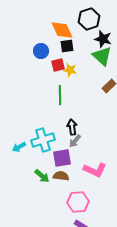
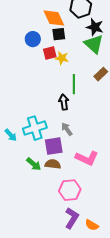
green line: (60, 95) -> (74, 84), moved
black arrow: (72, 127) -> (64, 102), moved
gray arrow: (75, 141) -> (67, 129), turned 104
cyan arrow: (19, 147) -> (11, 135), turned -104

